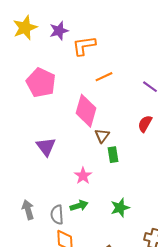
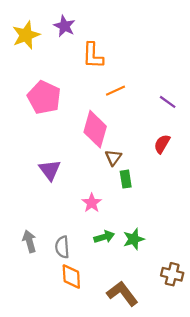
purple star: (59, 31) -> (65, 26), moved, turned -30
orange L-shape: (84, 46) -> (93, 56), turned -80
green arrow: (79, 206) -> (104, 237), moved

